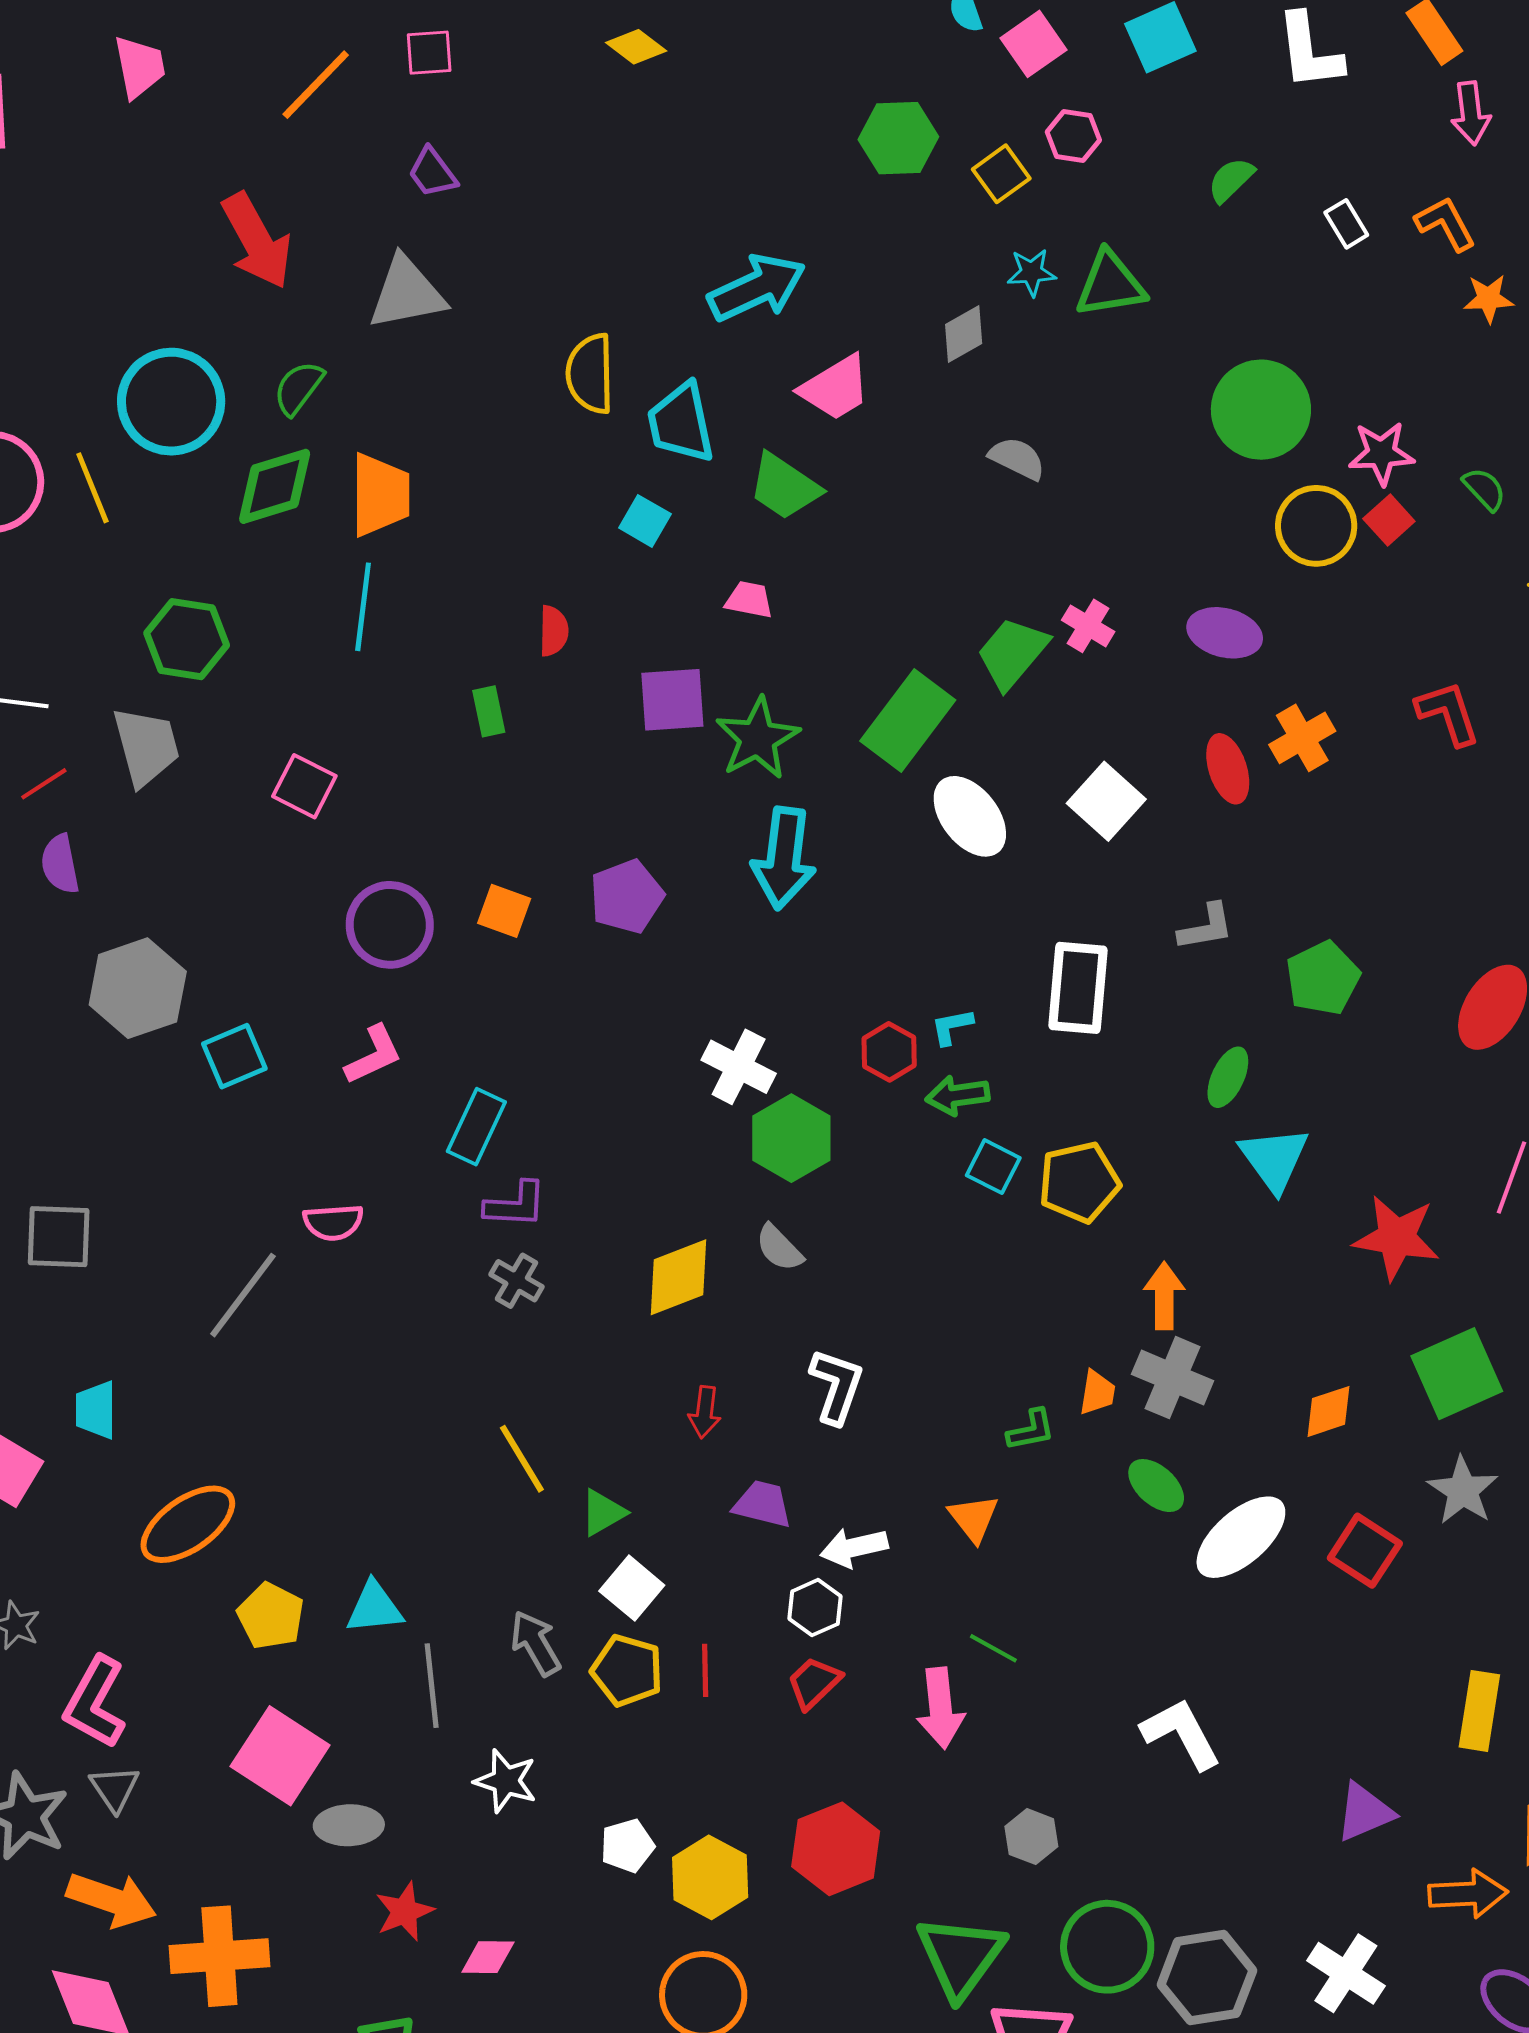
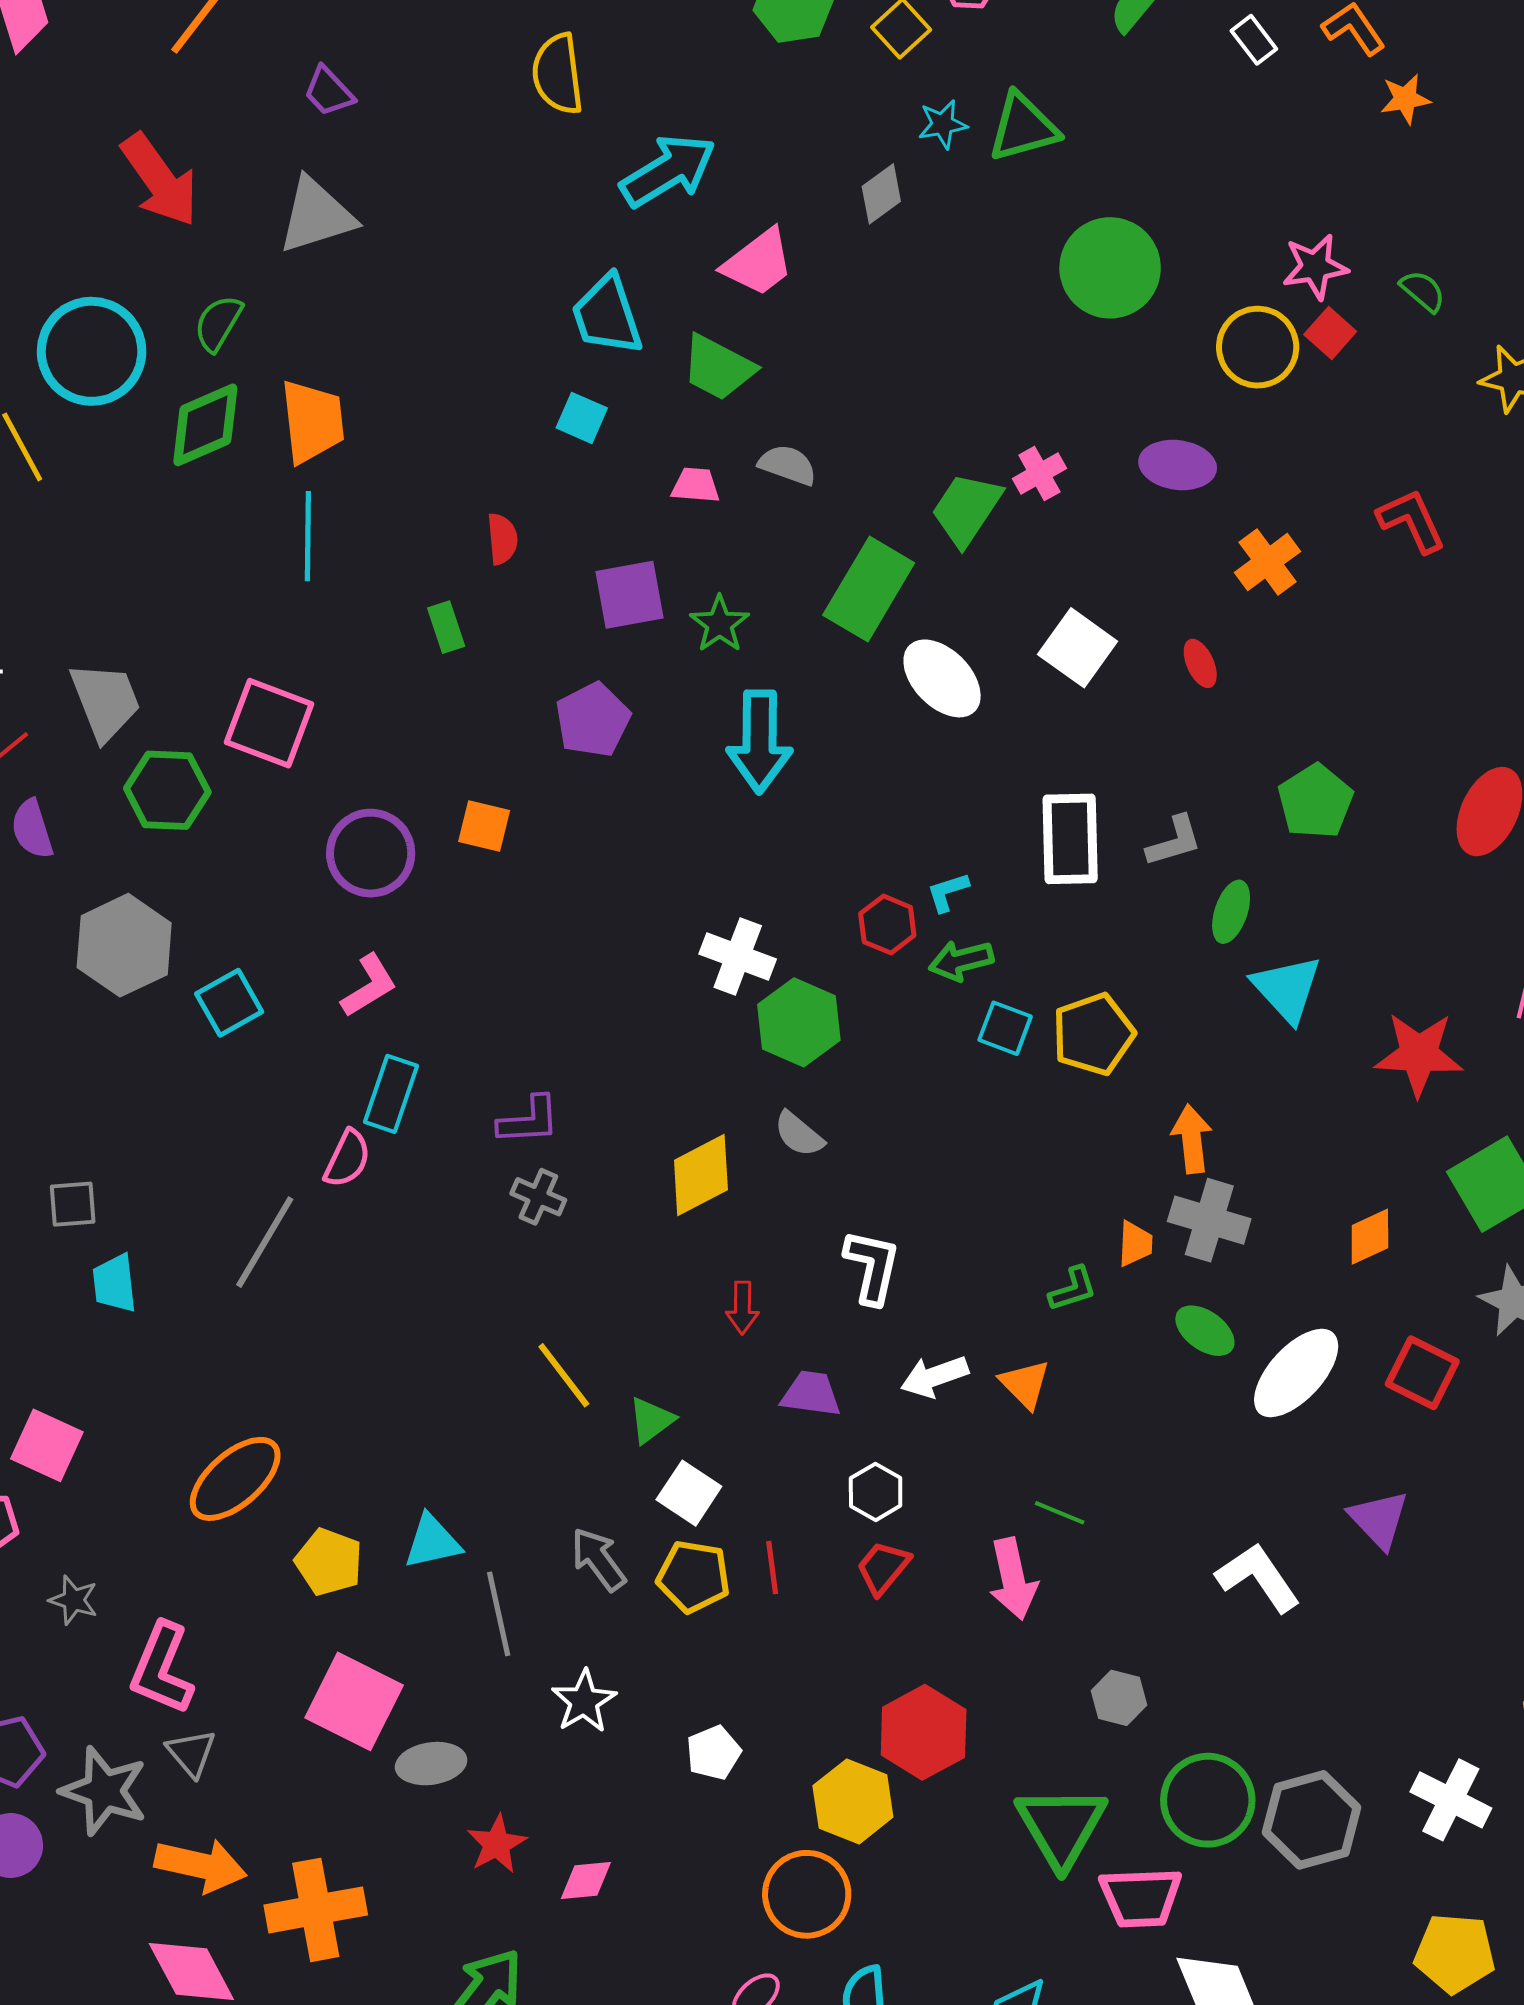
yellow semicircle: (590, 374) -> (558, 74), moved
green circle: (1261, 410) -> (1110, 268), moved
gray semicircle: (1017, 458) -> (788, 465), moved
pink cross: (1088, 626) -> (1039, 473), turned 36
green hexagon: (187, 639) -> (167, 790), moved
green star: (757, 738) -> (720, 624), size x0.7
red ellipse: (1228, 769) -> (1200, 663), moved, size x0.7
pink square: (304, 786) -> (269, 723), size x1.4
purple pentagon: (627, 896) -> (593, 720), moved
gray L-shape: (1206, 927) -> (1174, 841), moved
cyan rectangle: (476, 1127) -> (391, 1094), moved
pink semicircle: (333, 1222) -> (347, 1159), turned -54
gray square: (59, 1237) -> (73, 1204), size x0.7
cyan trapezoid: (96, 1410) -> (115, 1283), moved
white arrow: (854, 1547) -> (934, 1376), moved
white star: (506, 1781) -> (584, 1701), turned 30
purple triangle: (1365, 1812) -> (1379, 1519), moved, turned -44
yellow hexagon: (710, 1877) -> (853, 1801), moved

